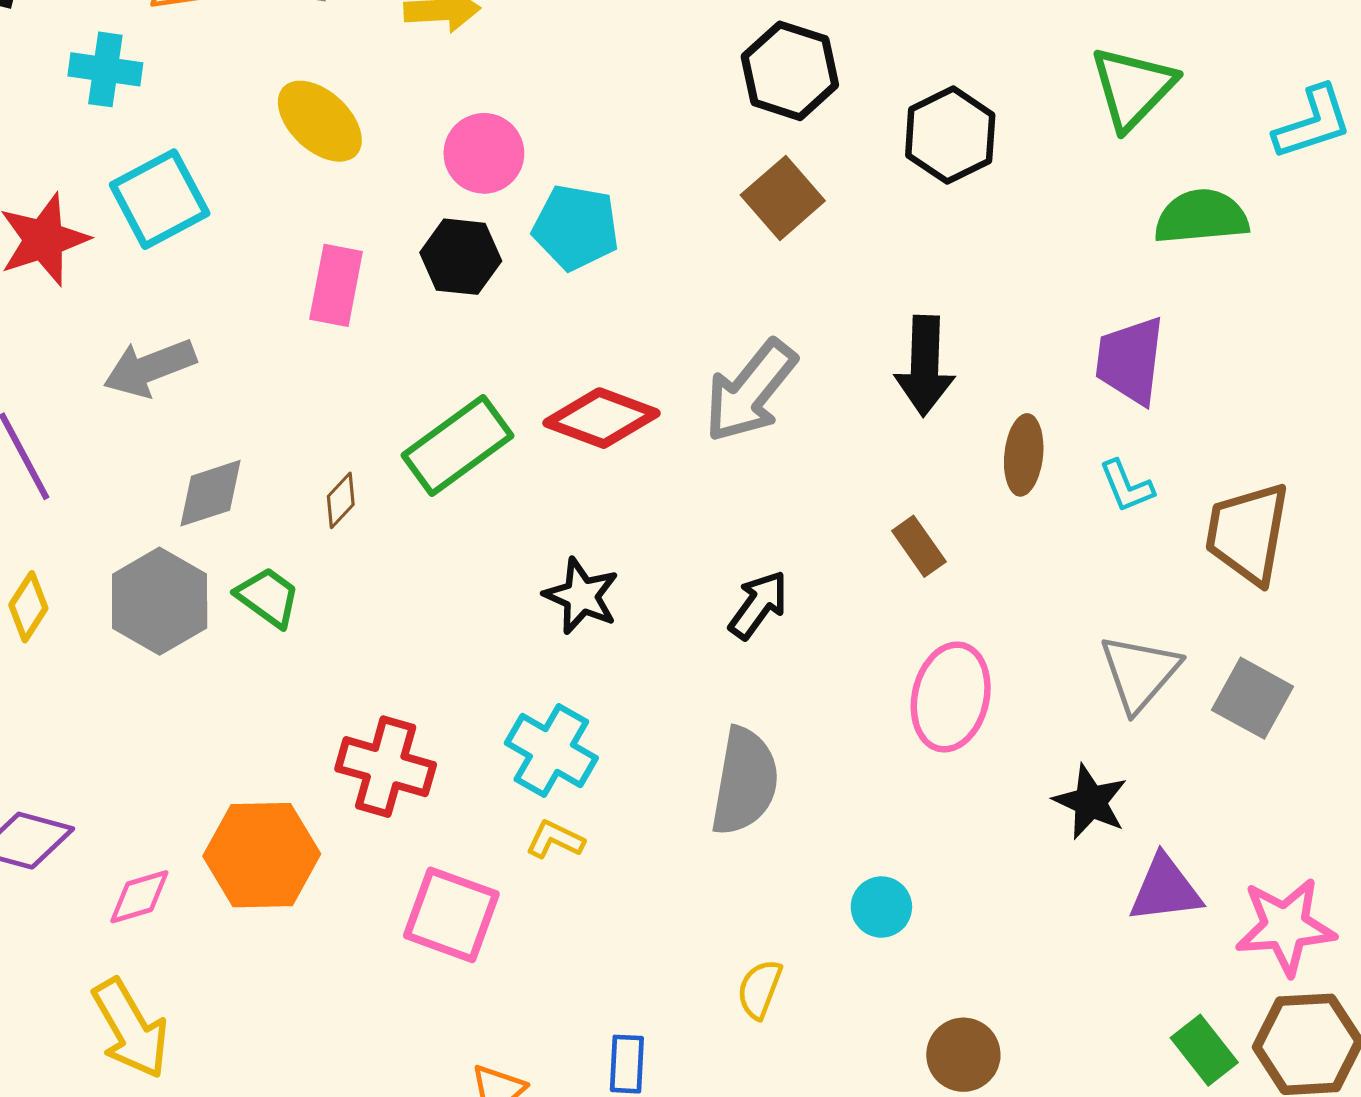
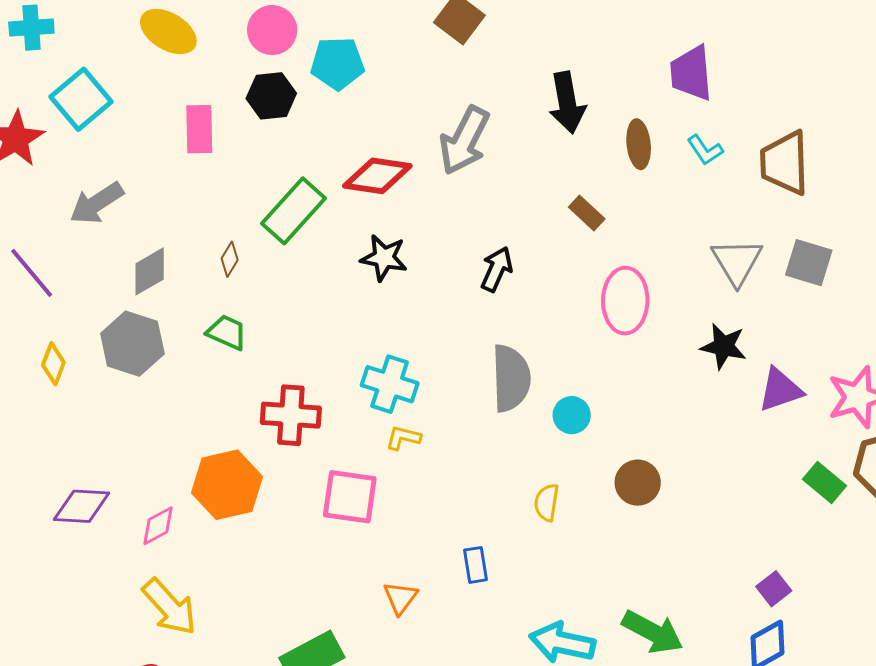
black star: (581, 596) -> (384, 258), moved
green trapezoid: (268, 597) -> (227, 332), moved
cyan circle: (881, 907) -> (572, 415), moved
brown circle: (963, 1055) -> (638, 483), moved

